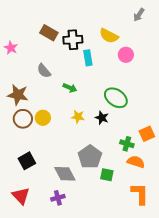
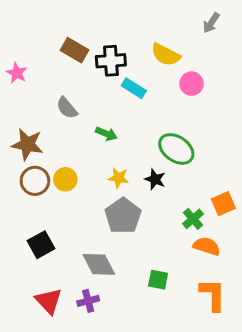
cyan rectangle: (88, 58) -> (134, 88), turned -49
green cross: (127, 144) -> (193, 219), turned 32
gray pentagon: (90, 157) -> (123, 216), moved
green square: (107, 175) -> (158, 280), moved
red triangle: (21, 196) -> (49, 301), moved

